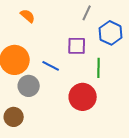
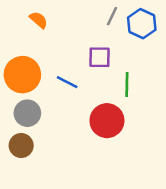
blue hexagon: (111, 33) -> (142, 24), moved
gray circle: (29, 86) -> (27, 113), moved

